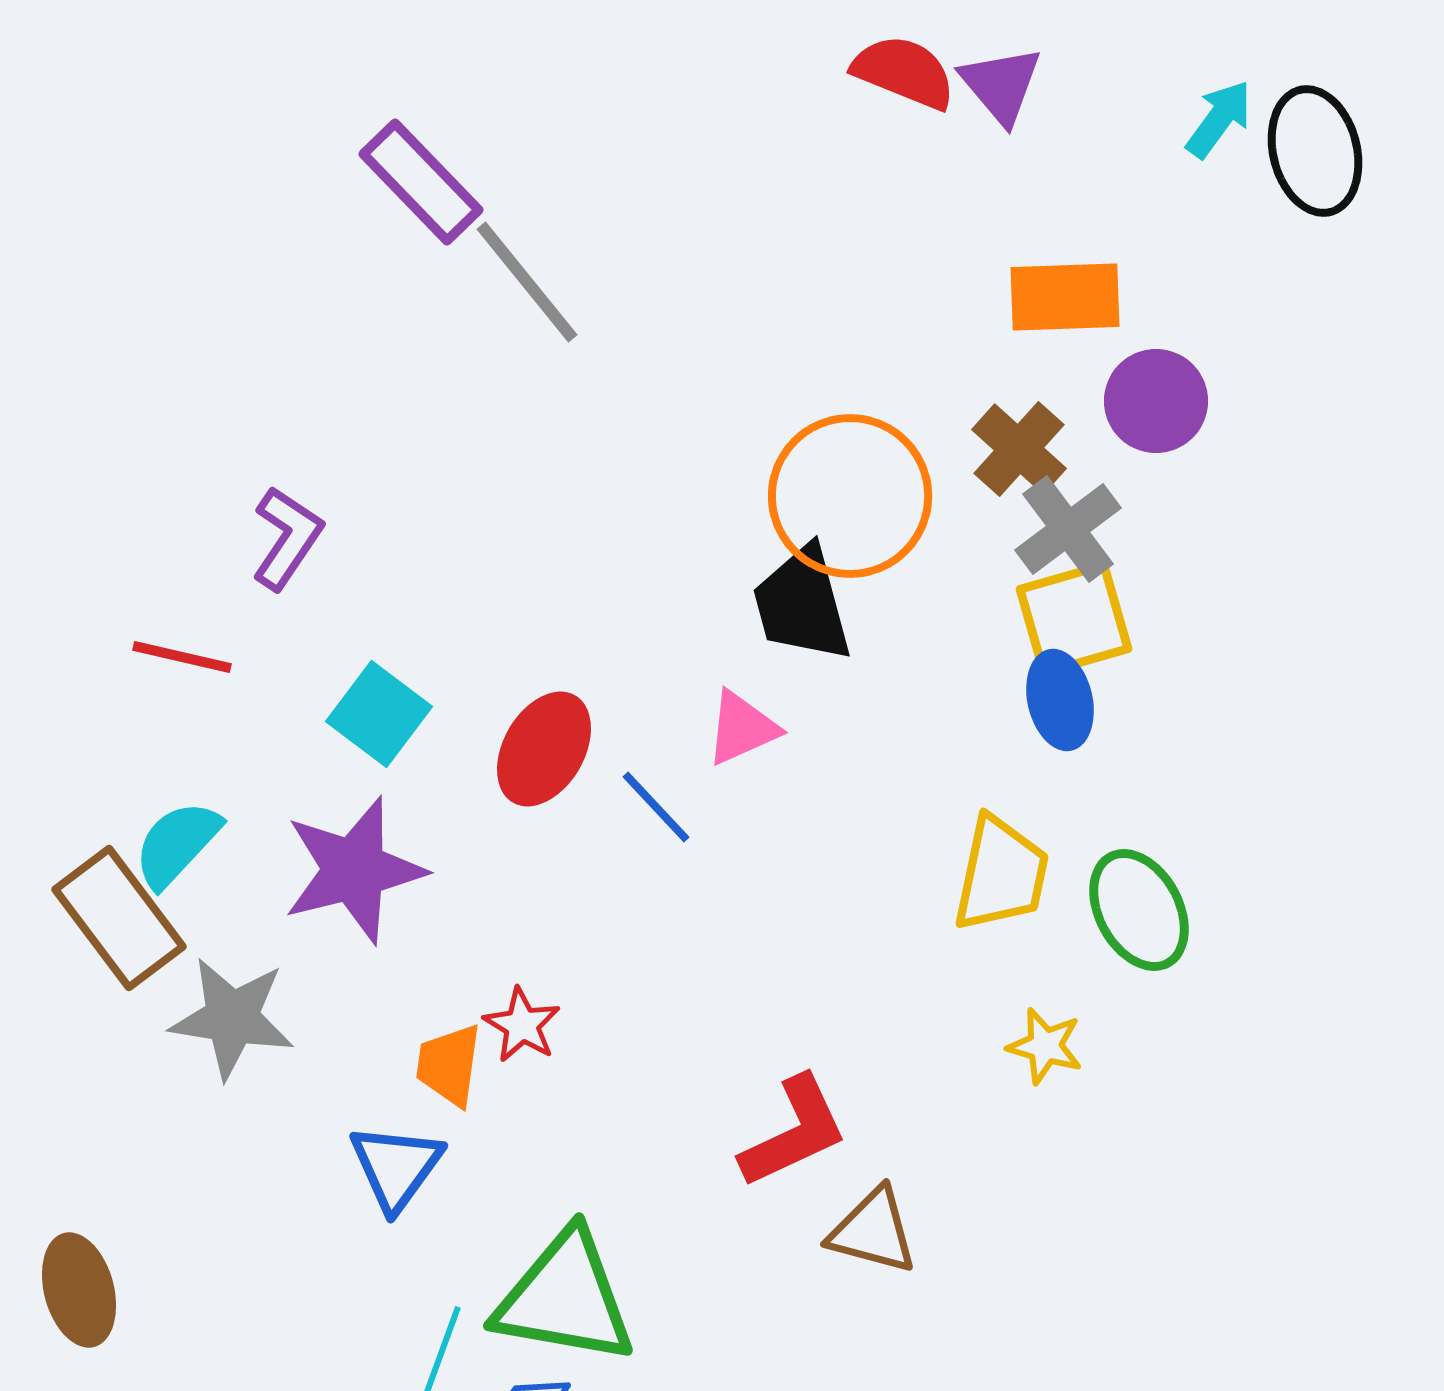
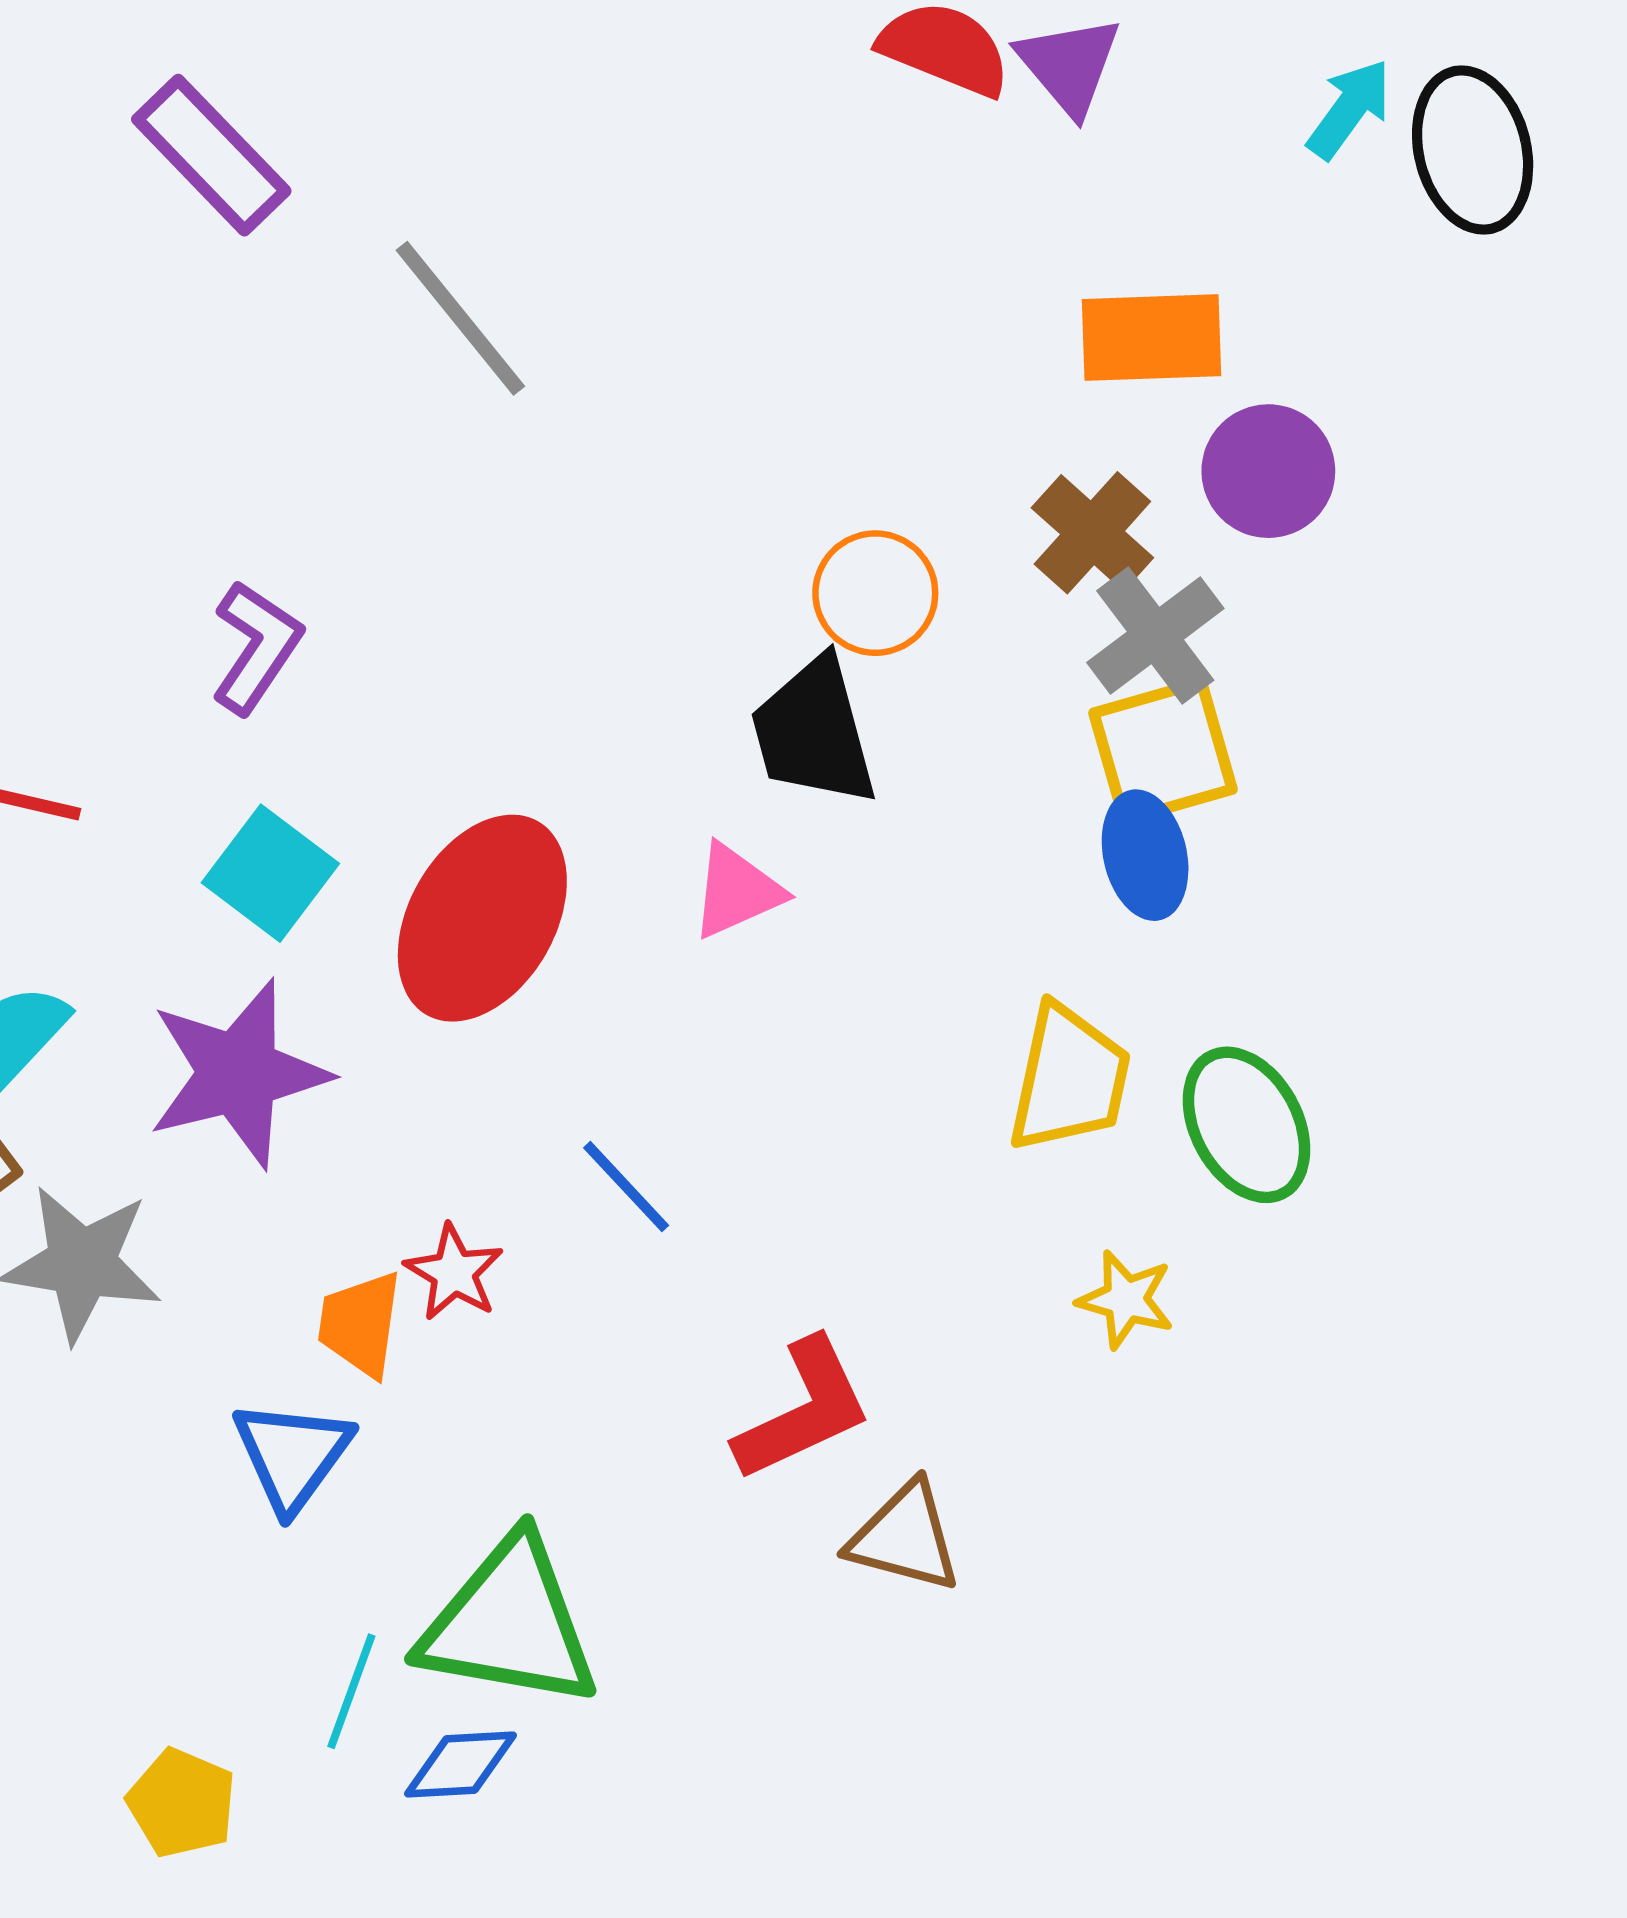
purple rectangle: (421, 182) -> (211, 155), moved
orange circle: (850, 496) -> (875, 593), size x0.6
purple L-shape: (287, 538) -> (256, 647), moved
red ellipse: (544, 749) -> (482, 918), size x1.4
blue line: (656, 807) -> (626, 1187), moved

